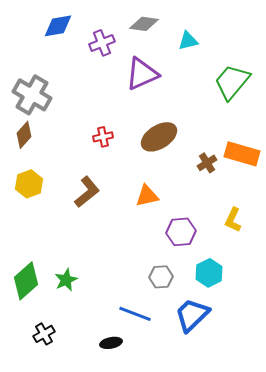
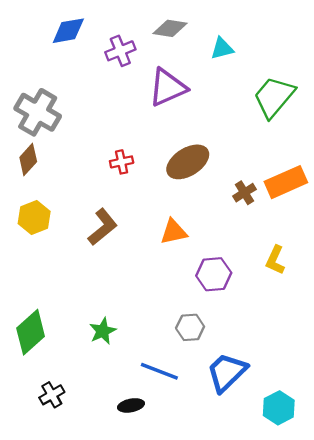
orange rectangle: (242, 154) -> (286, 182), turned -40
cyan hexagon: (209, 273) -> (279, 408), moved
green star: (66, 280) -> (103, 331), moved

